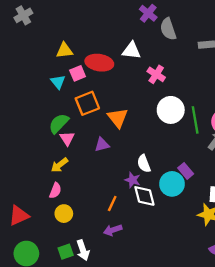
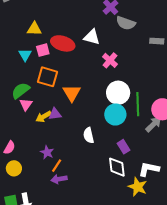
gray semicircle: (168, 29) -> (126, 23), turned -60
orange square: (87, 103) -> (47, 77), turned 30
yellow arrow: (60, 165) -> (44, 117), moved
purple star: (133, 180) -> (47, 152), moved
cyan circle: (172, 184) -> (115, 115), moved
white diamond: (144, 196) -> (117, 167), moved
purple arrow: (113, 230) -> (59, 179), moved

